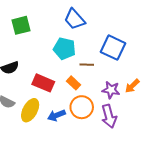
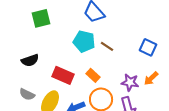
blue square: (113, 48) -> (148, 47), moved, size x0.7
brown line: (87, 65) -> (107, 46), moved, turned 32

